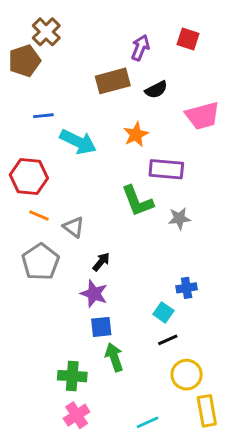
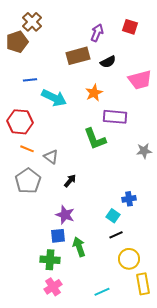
gray star: (179, 218) -> (144, 151), moved
purple star: (94, 294) -> (65, 215), moved
blue square: (101, 327) -> (58, 236), moved

